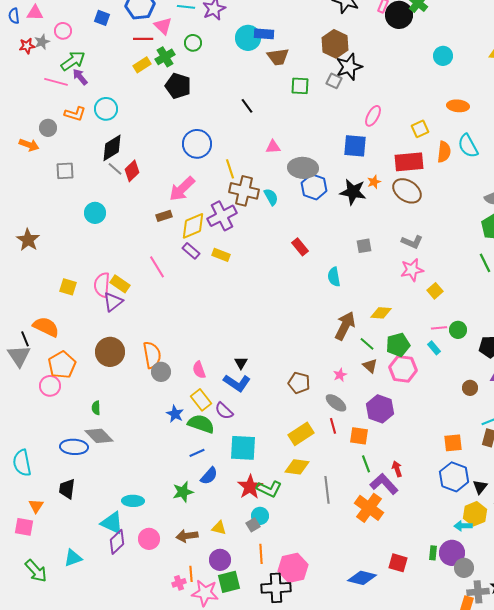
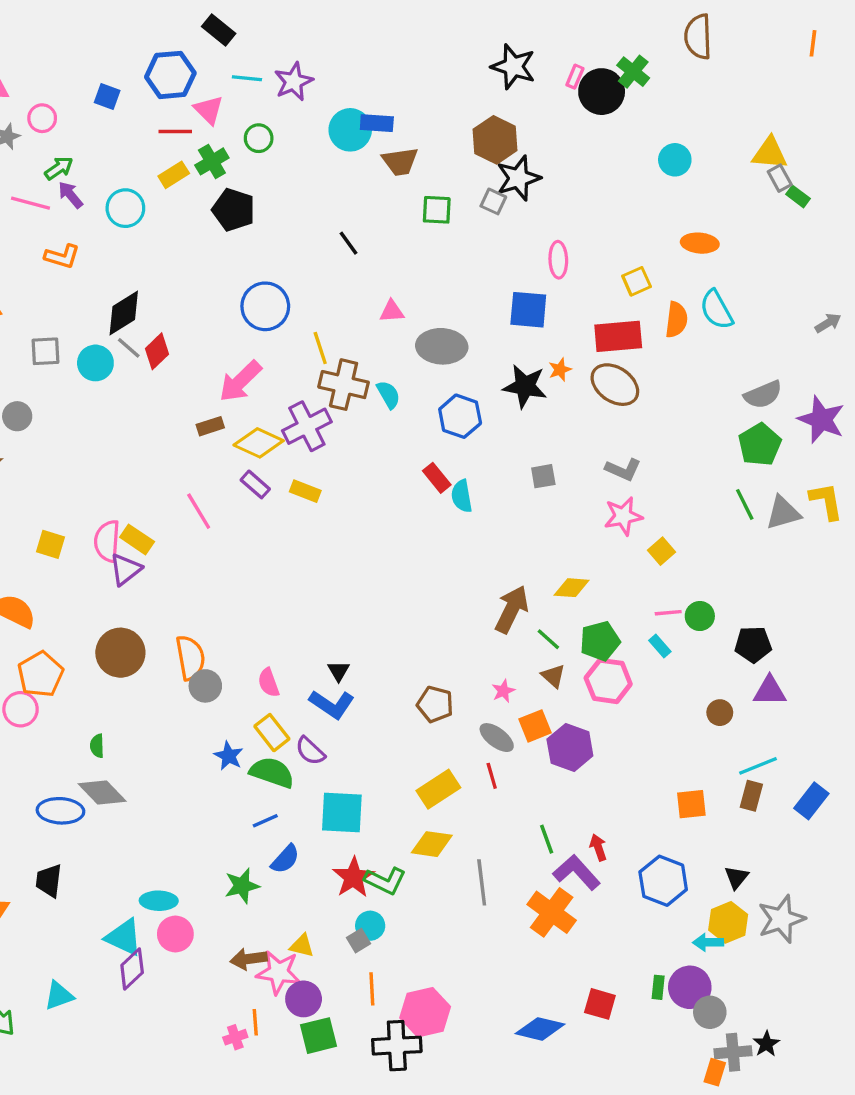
green arrow: (73, 61) -> (59, 168), size x0.7
cyan circle: (106, 109) -> (125, 208), moved
pink ellipse: (373, 116) -> (558, 260), turned -30
gray circle: (48, 128) -> (17, 416), moved
blue hexagon: (314, 187) -> (460, 416), moved
cyan circle: (95, 213) -> (95, 363), moved
yellow diamond: (193, 226) -> (259, 443), turned 48
cyan semicircle: (334, 277) -> (462, 496), moved
orange square: (359, 436) -> (535, 726), moved, turned -30
blue hexagon: (454, 477) -> (663, 881), moved
pink circle: (149, 539) -> (175, 934), moved
pink star: (205, 593) -> (279, 972), moved

